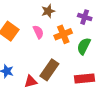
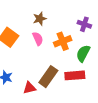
brown star: (48, 11) -> (40, 19), moved
red rectangle: (85, 79) -> (75, 75), moved

